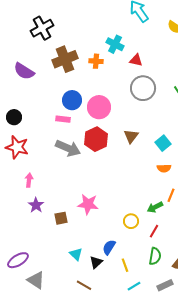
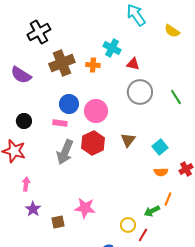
black circle: (14, 117) -> (24, 121), moved
gray arrow: (68, 148) -> (65, 152), turned 90
red line: (154, 231) -> (143, 235), moved

